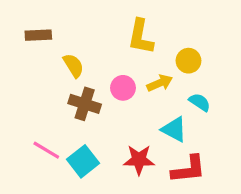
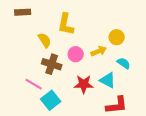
brown rectangle: (38, 35) -> (23, 12), moved
yellow L-shape: (141, 37) -> (66, 24), moved
pink line: (46, 150) -> (34, 84), moved
red star: (139, 160) -> (84, 84), moved

